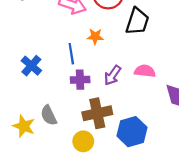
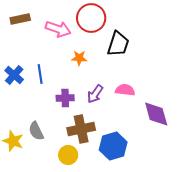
blue line: (71, 54) -> (40, 74), moved
blue cross: (31, 66) -> (14, 75), moved

